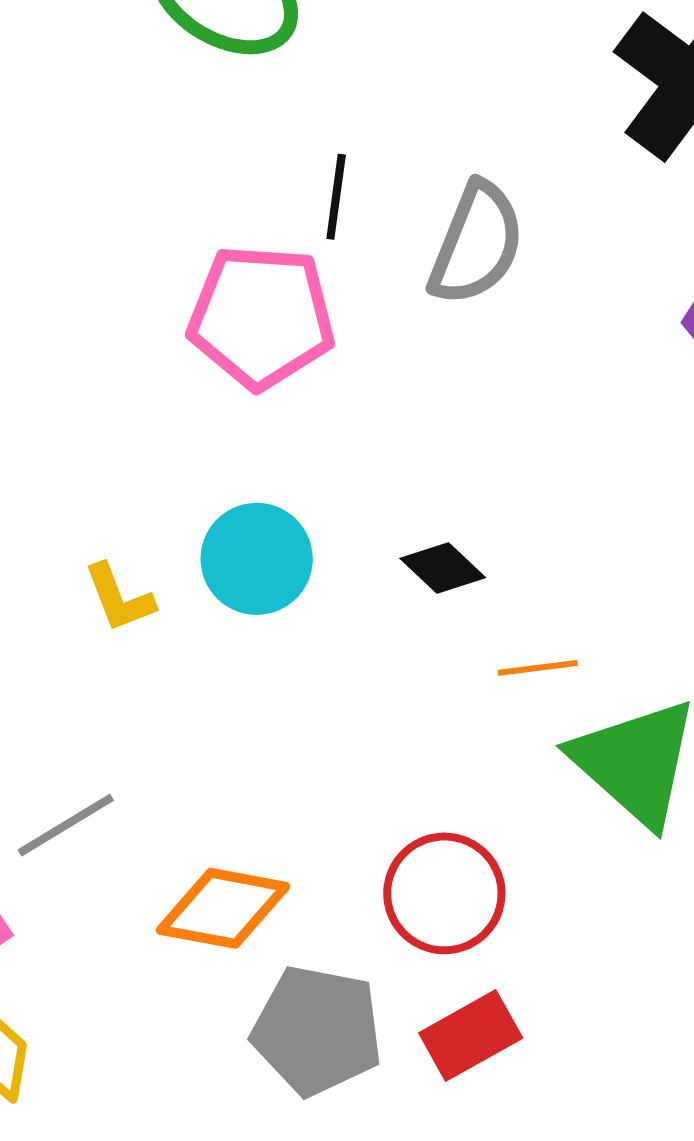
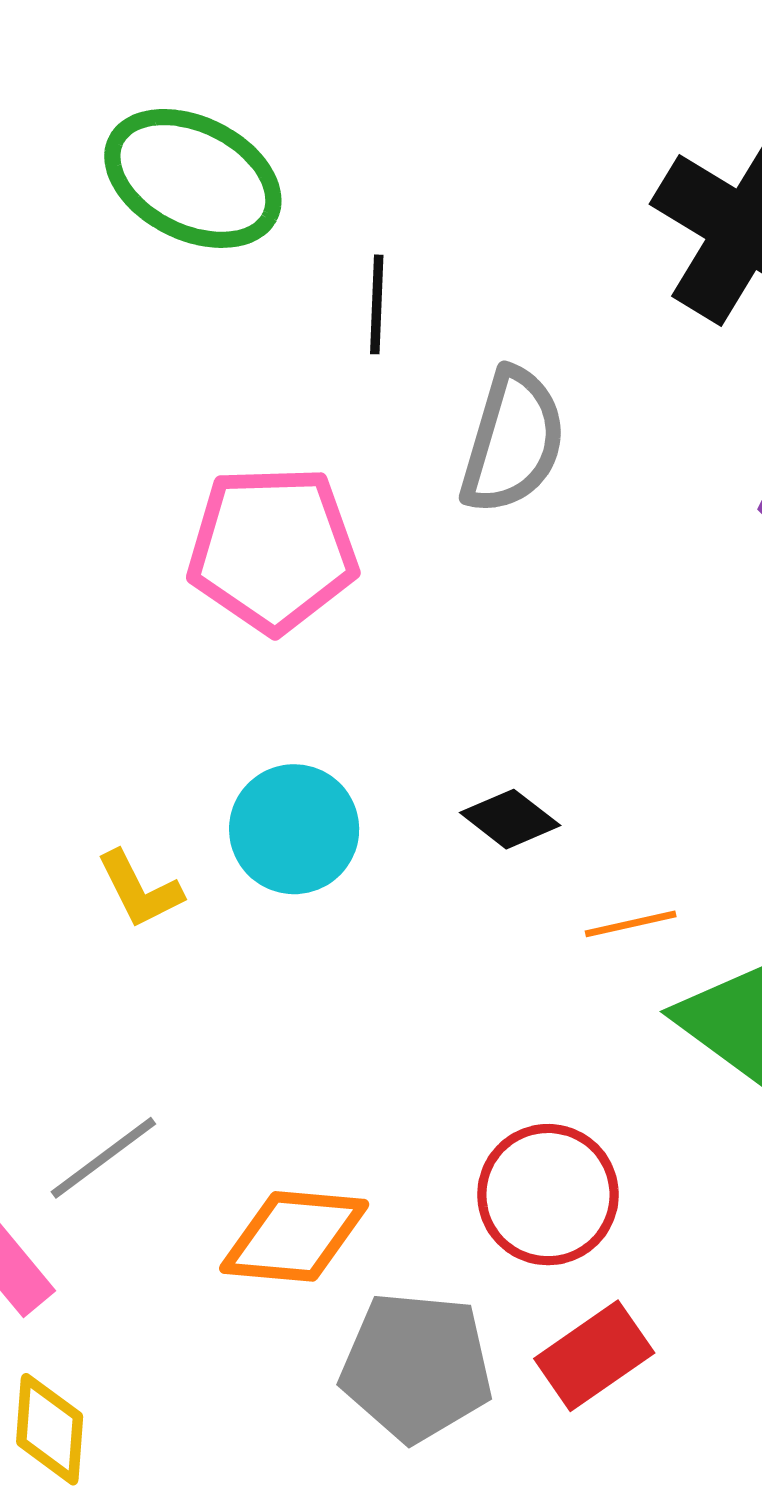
black line: (336, 197) -> (377, 304), moved

